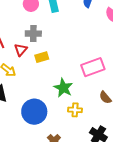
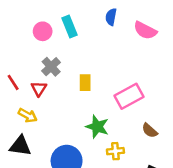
gray cross: (33, 34) -> (51, 67), turned -35
yellow rectangle: (42, 57) -> (85, 83), moved, turned -64

